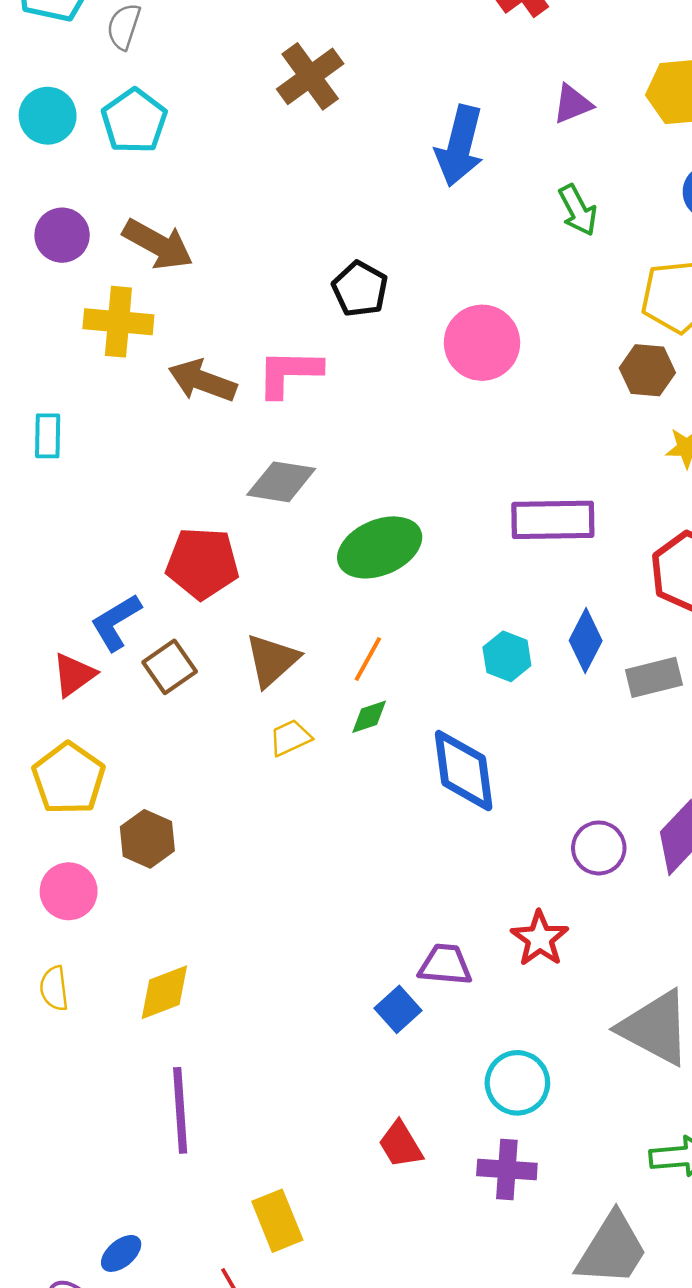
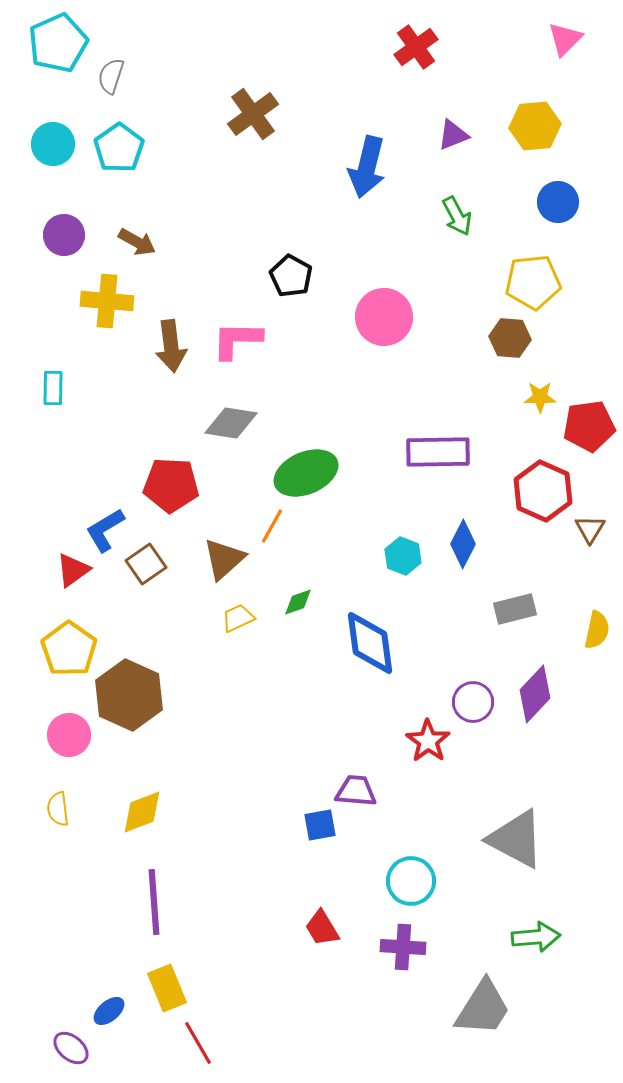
brown arrow: (158, 244) -> (137, 242), size x0.7
brown arrow: (202, 381) -> (171, 346), turned -117
orange line: (368, 659) -> (272, 526), moved
gray rectangle: (654, 677) -> (515, 609), moved
brown hexagon: (147, 839) -> (129, 695), size x1.6
red star: (540, 939) -> (428, 741), moved
blue square: (398, 1009) -> (320, 825), turned 32
yellow rectangle: (277, 1221) -> (167, 988), moved

